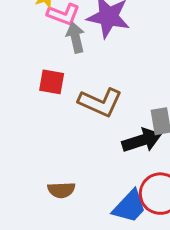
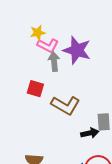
black arrow: (142, 140) -> (90, 133), size x0.7

